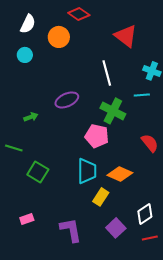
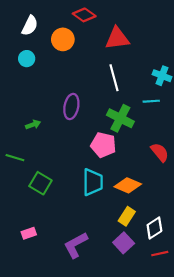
red triangle: (126, 36) -> (117, 38), moved, turned -45
purple ellipse: (67, 100) -> (71, 107), turned -55
yellow rectangle: (101, 197) -> (127, 216), moved
purple L-shape: (71, 230) -> (76, 245), turned -108

